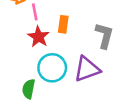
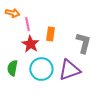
green semicircle: (29, 89) -> (12, 68), moved

